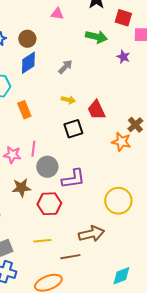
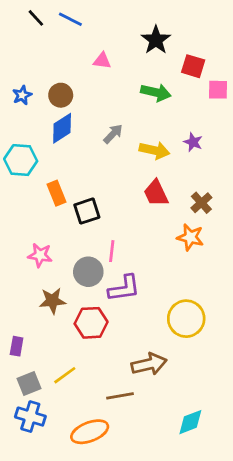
purple star: (123, 57) -> (193, 142), moved
yellow arrow: (68, 100) -> (154, 150), moved, size x1.5
brown cross: (135, 125) -> (201, 203), moved
black square: (73, 129) -> (87, 211), moved
pink line: (33, 149) -> (112, 251), moved
yellow line: (42, 241) -> (65, 375), moved, turned -30

